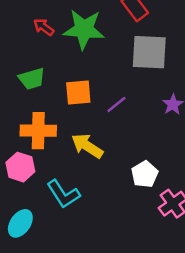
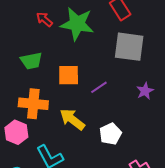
white pentagon: (145, 174) -> (110, 134), moved

